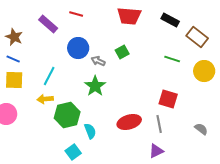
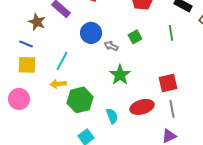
brown star: (14, 37) -> (37, 22), moved
green line: (172, 59) -> (171, 33), moved, turned 63
green star: (95, 86) -> (120, 75), moved
red square: (168, 99) -> (168, 83), moved, turned -30
cyan semicircle: (90, 131) -> (112, 116), moved

